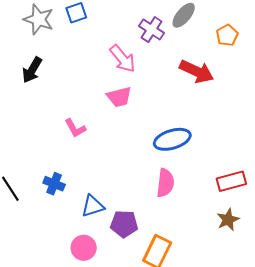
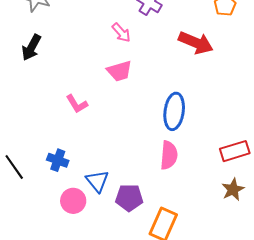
pink arrow: (123, 59) -> (121, 33), size x0.7
blue ellipse: (172, 139) -> (174, 111), turned -63
blue triangle: (93, 206) -> (97, 181), turned -50
pink circle: (84, 248) -> (73, 201), moved

